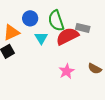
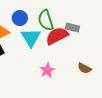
cyan triangle: (41, 38) -> (31, 38), size x1.5
pink star: (67, 71) -> (47, 70), moved

